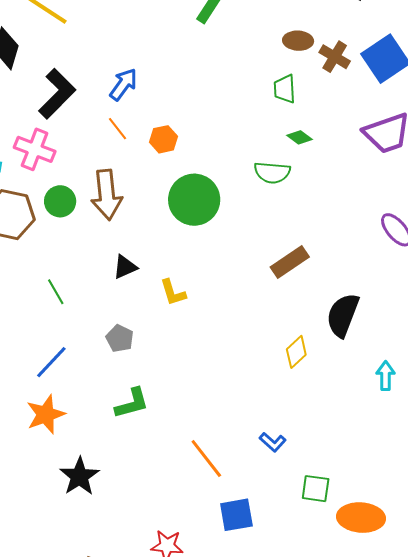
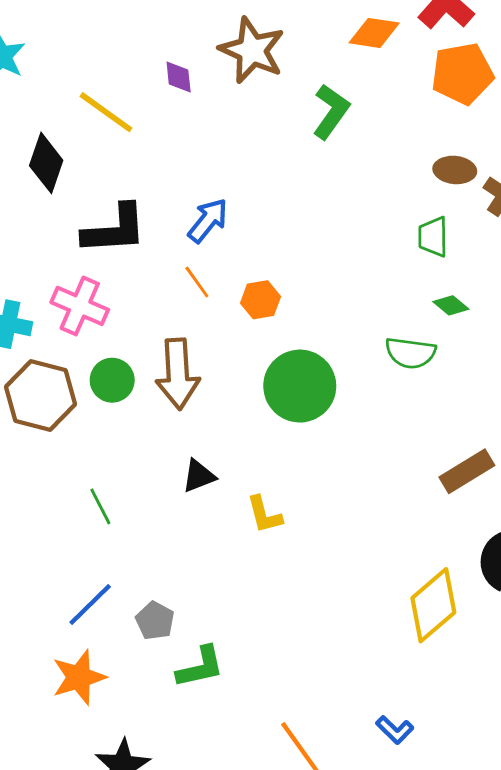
black L-shape: (57, 94) -> (115, 229), turned 39
brown rectangle: (290, 262) -> (467, 471), moved
gray pentagon: (120, 338) -> (155, 621), moved
yellow diamond: (296, 352) -> (433, 605), size x1.6

